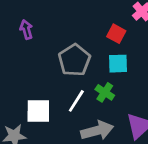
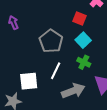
cyan square: (118, 64) -> (83, 40), turned -35
green cross: (105, 92) -> (84, 62), moved

